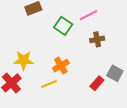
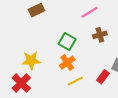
green square: (63, 26) -> (67, 42), moved
yellow line: (49, 84) -> (75, 81), moved

